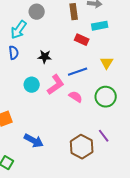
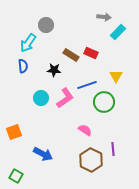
brown rectangle: (74, 12) -> (71, 55), moved, turned -49
cyan rectangle: (100, 26) -> (118, 32), moved, turned -35
pink semicircle: (76, 97) -> (85, 130), moved
green circle: (106, 97) -> (104, 102), moved
purple line: (104, 136) -> (113, 149), turned 32

